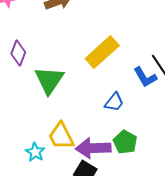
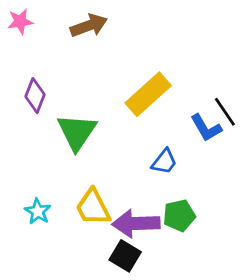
green pentagon: (125, 142) -> (179, 215), turned 30
cyan star: (35, 152) -> (38, 211), moved

